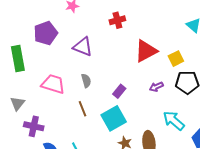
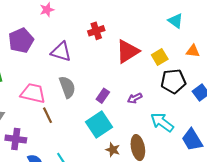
red cross: (117, 20) -> (96, 31), moved
gray semicircle: (86, 81) -> (67, 87), size x1.5
purple arrow: (156, 87) -> (135, 98), moved
brown line: (83, 109) -> (48, 115), moved

